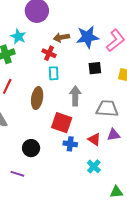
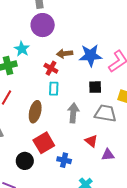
gray trapezoid: (107, 109) -> (105, 113), moved
red square: (62, 123) -> (44, 143), moved, turned 35
red triangle: (94, 139) -> (91, 141), moved

